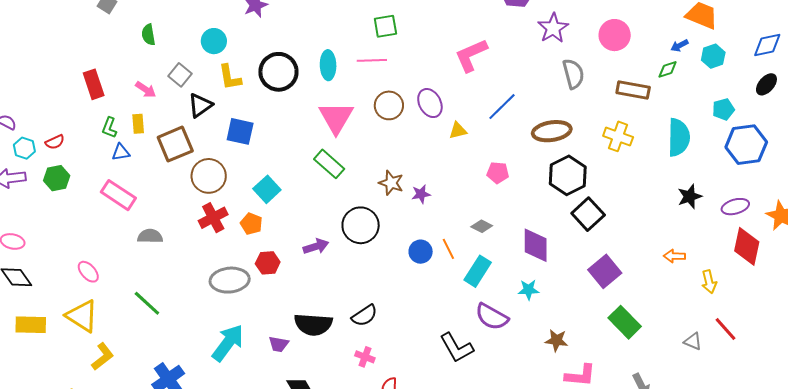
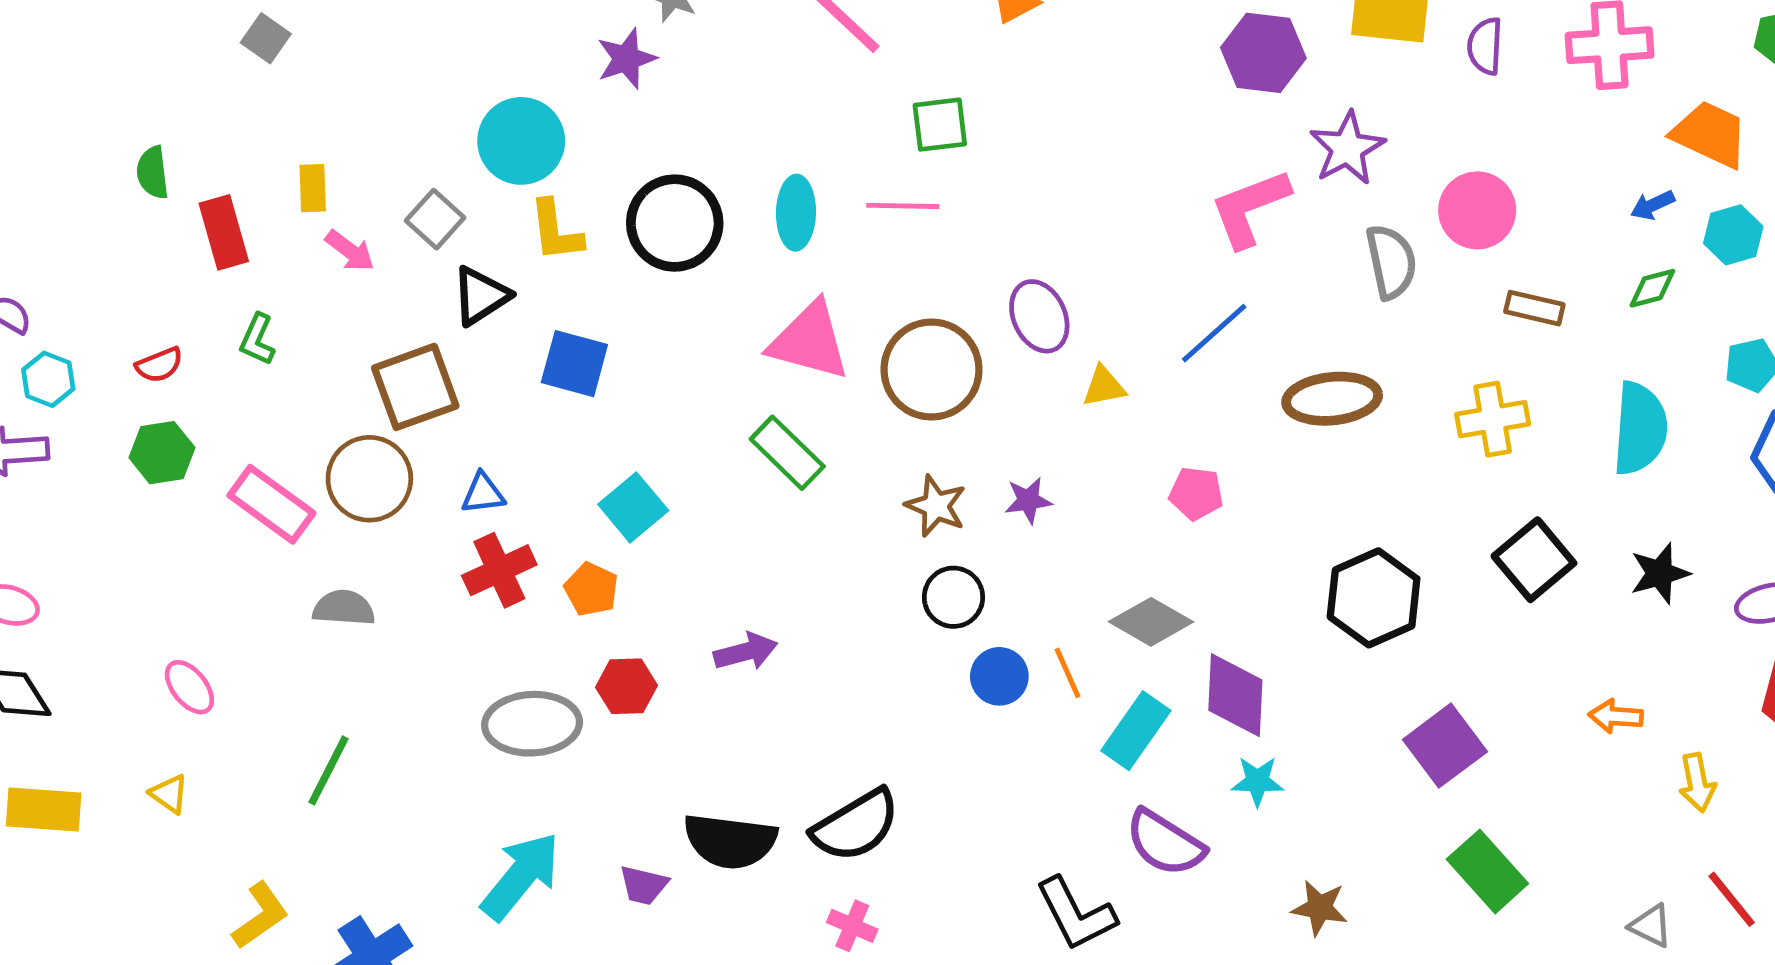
green semicircle: (148, 35) -> (153, 173), moved
pink circle: (615, 35) -> (1477, 210), moved
cyan circle: (214, 41) -> (521, 141), size x1.4
pink L-shape: (471, 55) -> (1250, 208), moved
green diamond: (668, 69) -> (1652, 288), moved
brown rectangle: (633, 90) -> (1534, 308), size x0.7
brown circle: (389, 105) -> (932, 370), moved, size x1.4
pink triangle: (336, 118) -> (809, 341), turned -48
yellow rectangle: (138, 124) -> (313, 188), moved
yellow cross: (618, 136) -> (1493, 419), turned -32
red semicircle: (55, 142) -> (159, 365), moved
blue triangle: (121, 152) -> (483, 493), moved
black hexagon: (568, 175) -> (1374, 598), moved
brown circle: (209, 176) -> (369, 479), moved
green hexagon: (57, 178) -> (162, 453), moved
purple star: (421, 194) -> (1028, 500), moved
black square: (588, 214) -> (1534, 560), moved
black circle: (361, 225) -> (953, 597), moved, size x0.7
gray diamond: (482, 226) -> (1151, 622), size x1.5
purple diamond: (536, 245) -> (1235, 695), moved
green line: (147, 303) -> (328, 770), turned 72
yellow triangle: (82, 316) -> (169, 794), size x0.5
black semicircle: (364, 316) -> (856, 825), size x1.4
yellow L-shape: (103, 357) -> (260, 916), moved

